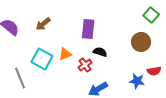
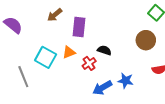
brown arrow: (43, 24) -> (55, 15), moved
purple rectangle: (88, 29) -> (79, 27), moved
blue star: (137, 81) -> (126, 81), moved

